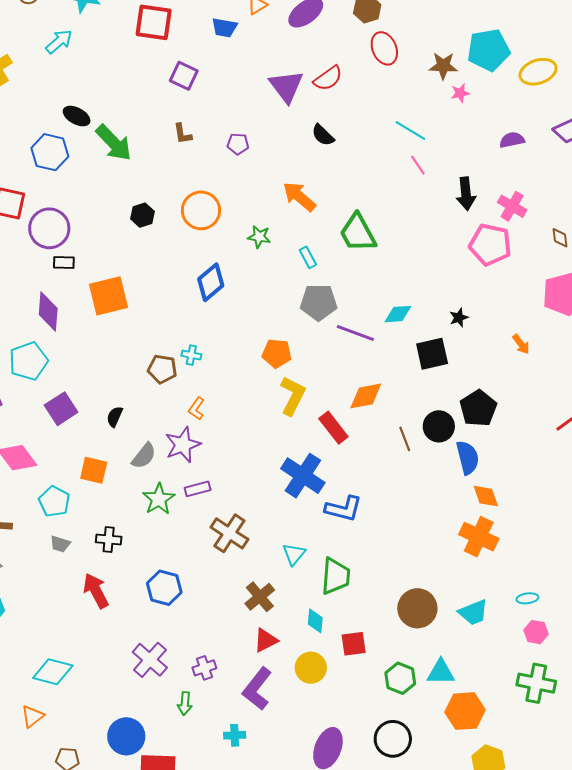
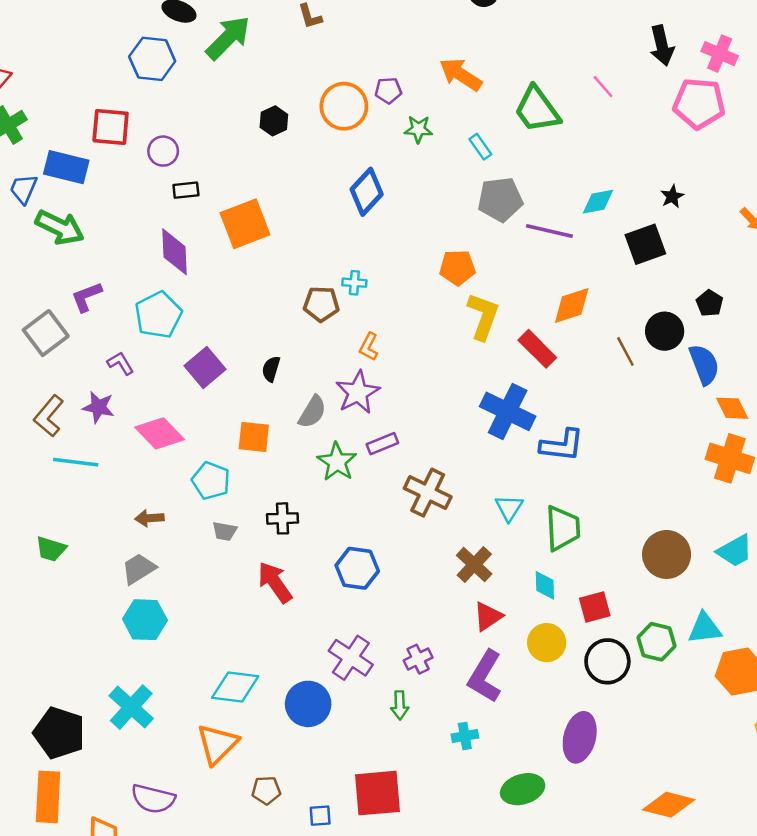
green arrow: (114, 143) -> (228, 38), turned -84
purple pentagon: (238, 144) -> (388, 90), moved
pink line: (418, 165) -> (603, 87), moved
purple circle: (49, 228) -> (163, 151), size x0.6
black pentagon: (478, 408) -> (710, 303), size x0.6
orange triangle: (32, 716) -> (217, 744), size x1.5
blue circle: (126, 736) -> (308, 704), moved
black circle: (393, 739) -> (607, 661), moved

